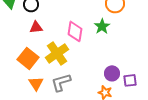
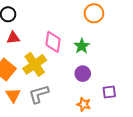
green star: (102, 26) -> (82, 46), moved
purple circle: (112, 73) -> (83, 74), moved

